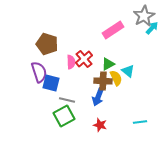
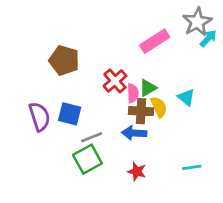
pink semicircle: (71, 62) -> (133, 93), moved
cyan triangle: (128, 71) -> (186, 97), moved
purple semicircle: (39, 72) -> (39, 117), moved
blue arrow: (98, 97) -> (134, 133), turned 72
gray line: (67, 100) -> (92, 137), turned -35

